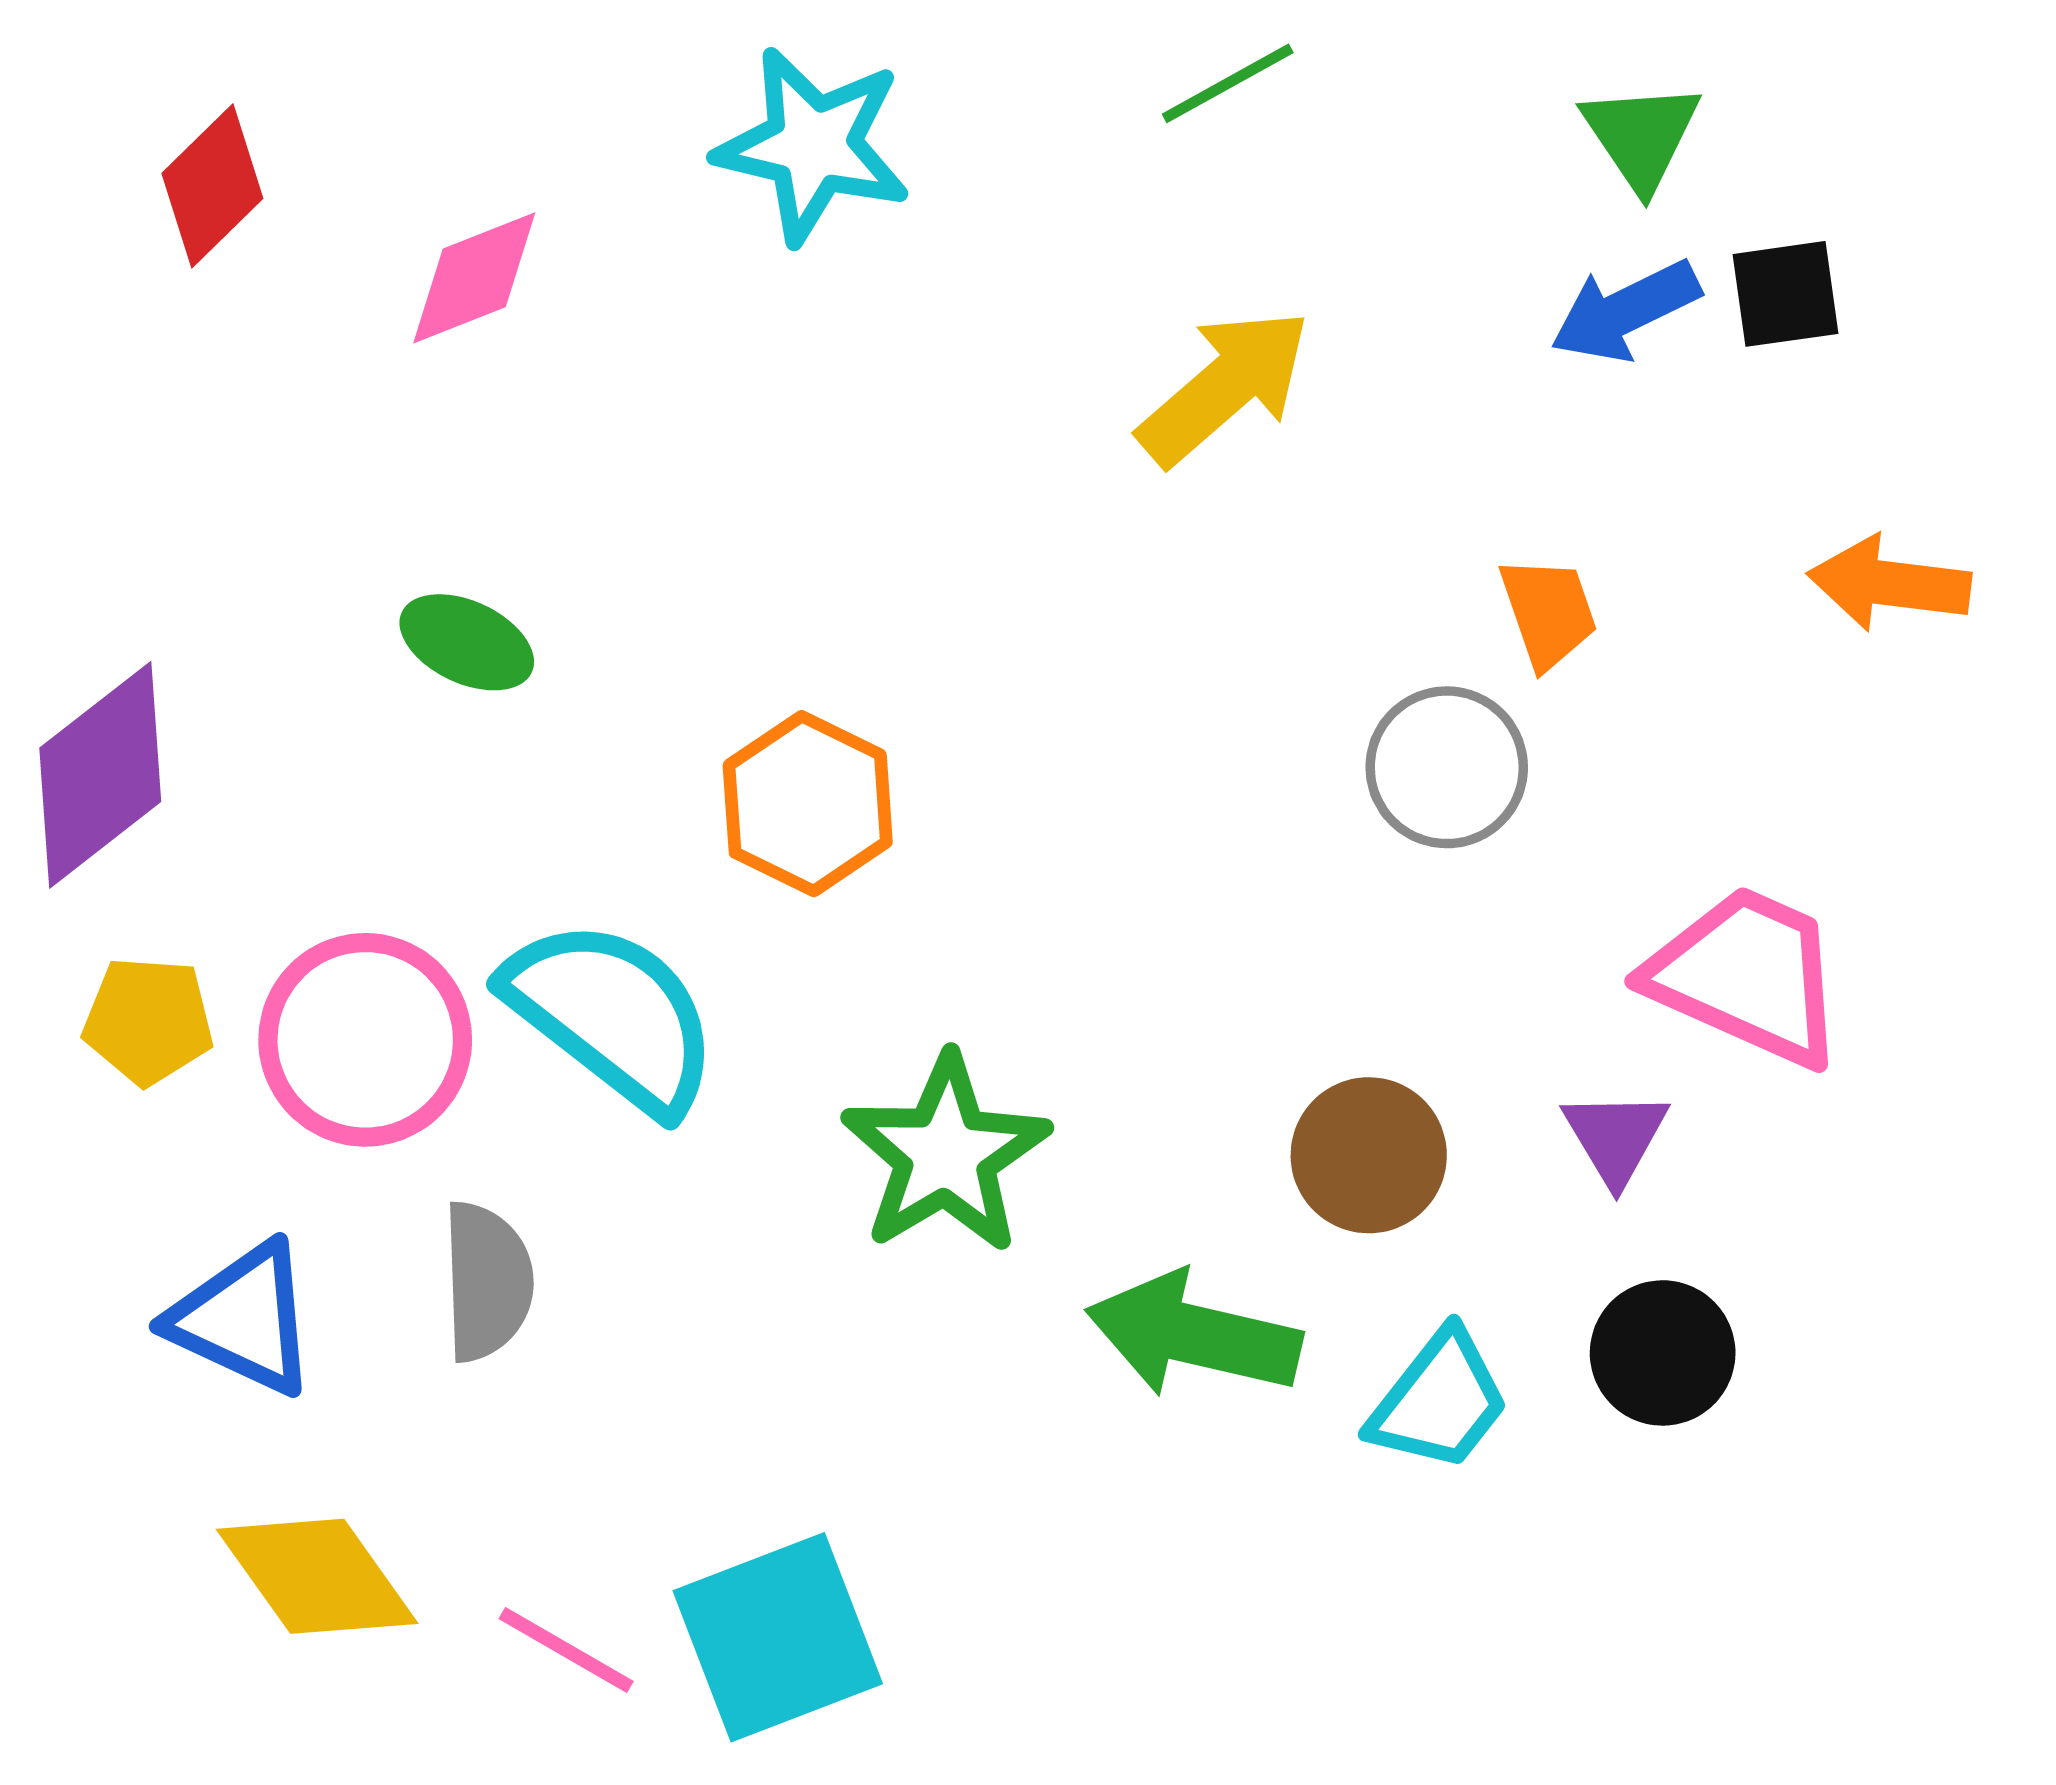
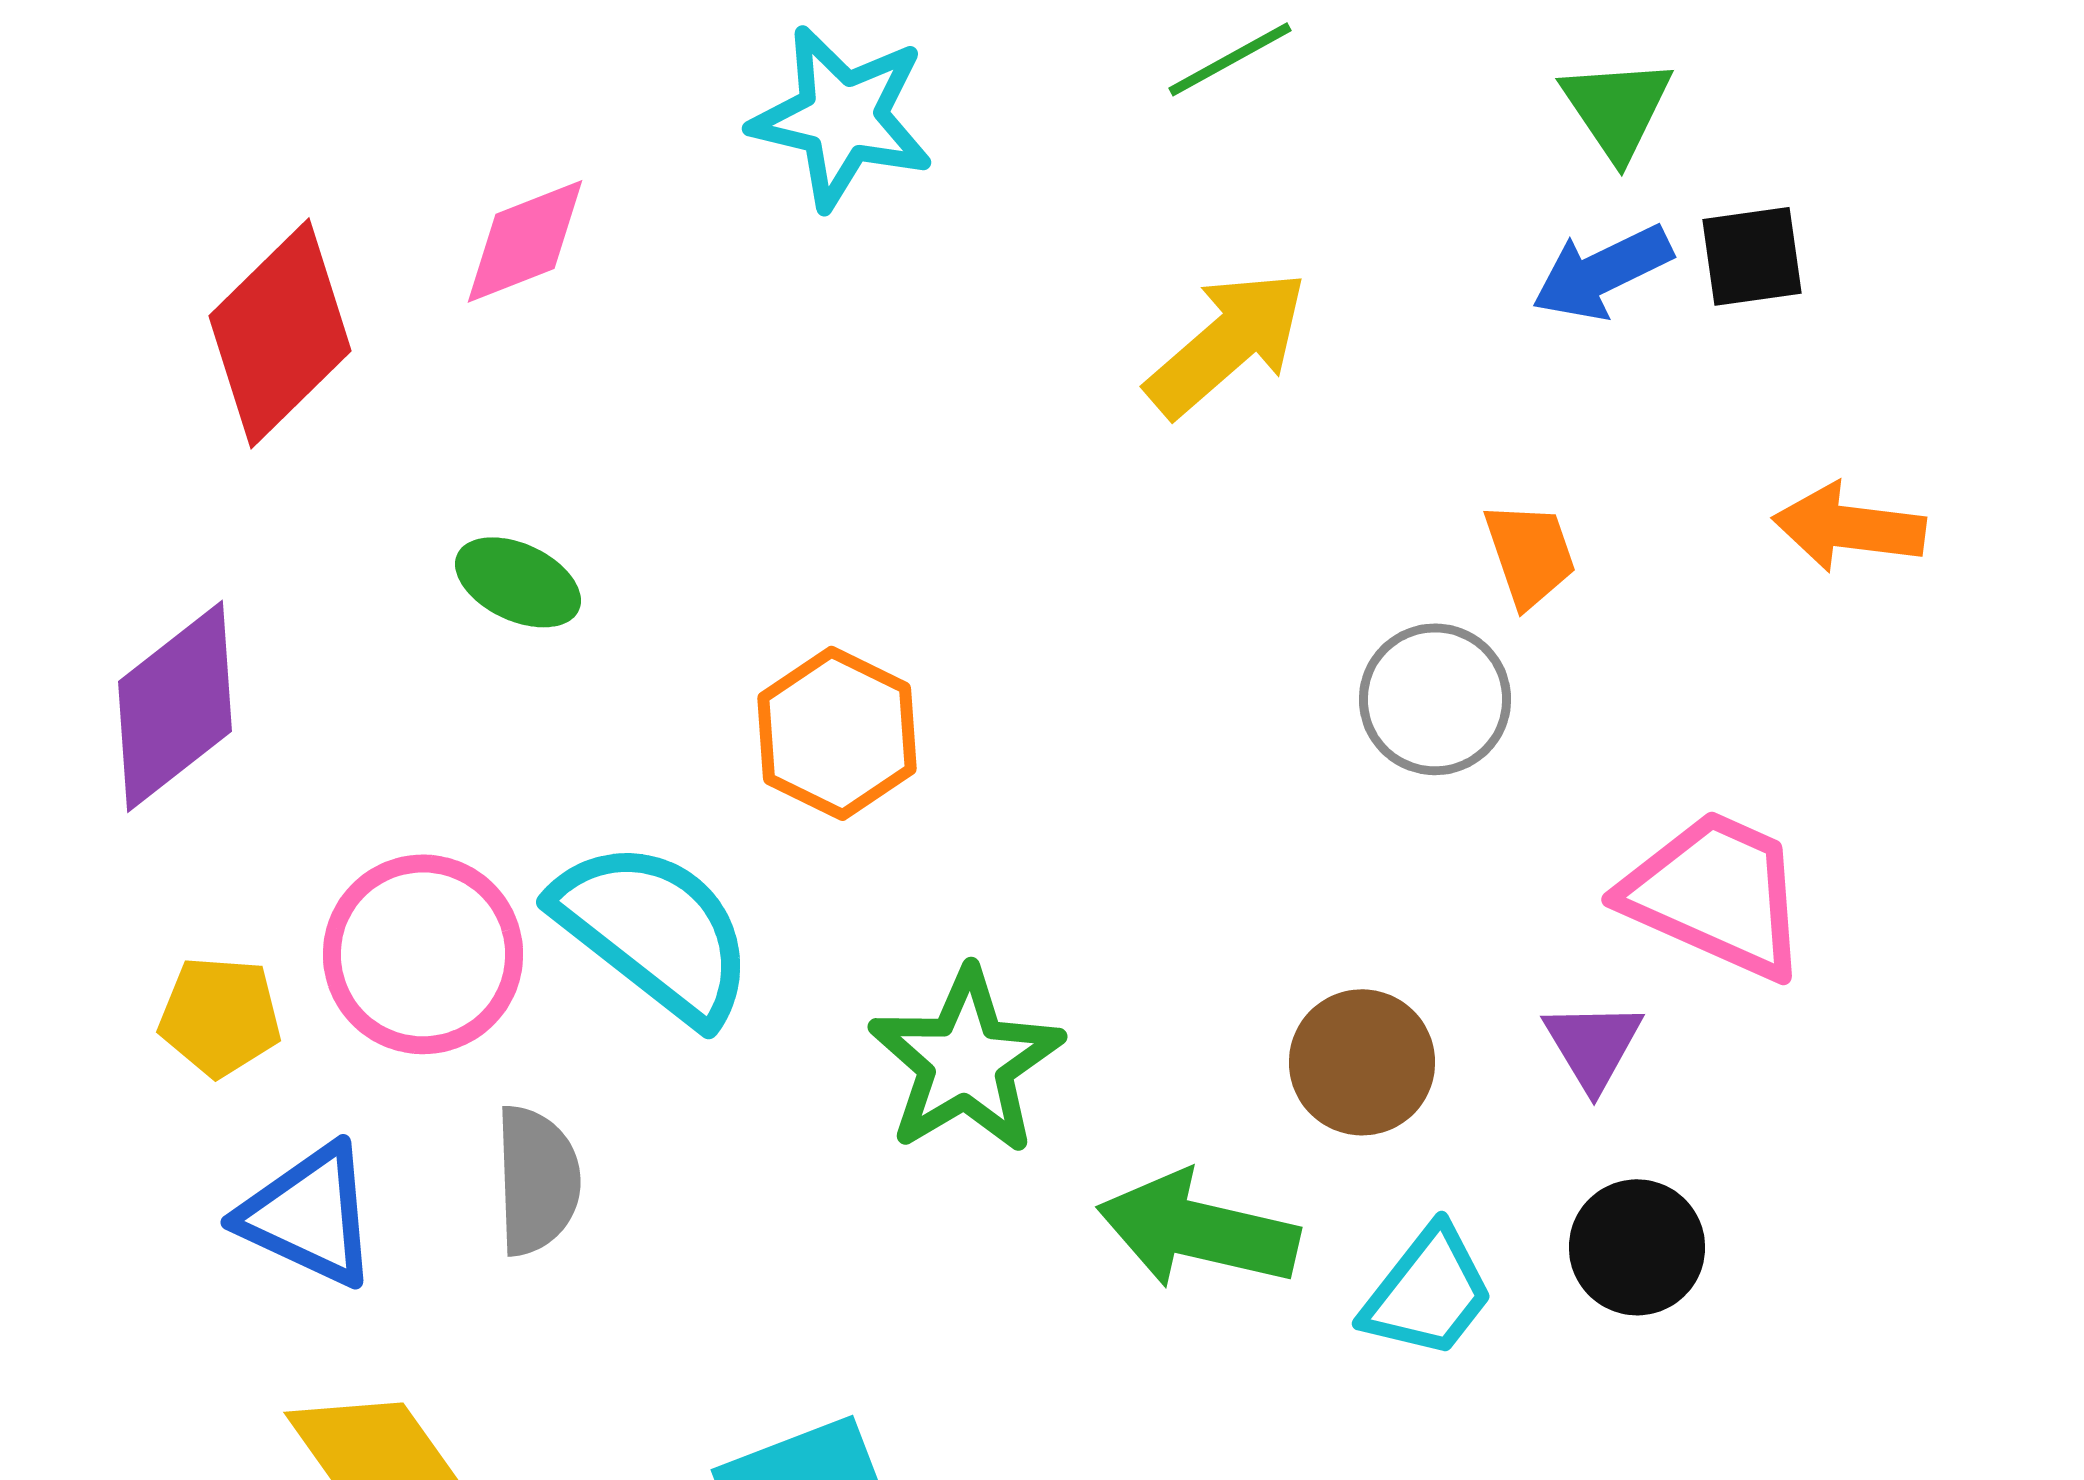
red diamond: (212, 186) -> (280, 333), moved, size x1.5
yellow pentagon: (148, 1021) -> (220, 1016), moved

